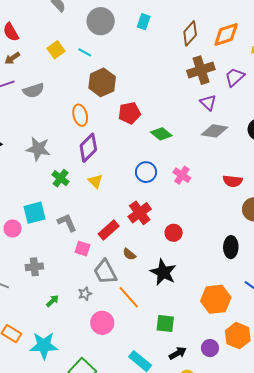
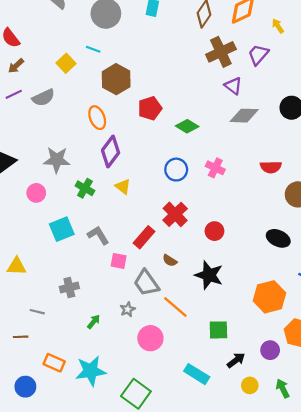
yellow square: (56, 50) -> (66, 63), moved
pink circle: (13, 228) -> (36, 193), moved
black ellipse: (231, 247) -> (278, 238), turned -60

